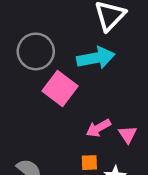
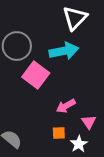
pink triangle: (128, 134) -> (89, 122), moved

